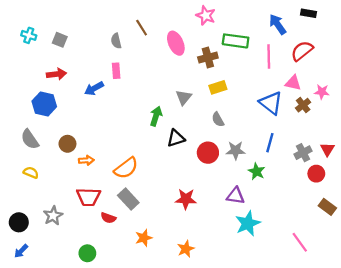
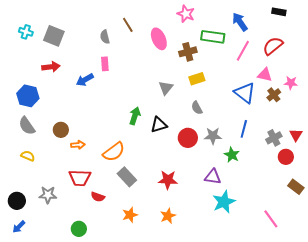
blue arrow: (278, 24) -> (240, 22), moved
gray square: (60, 40) -> (54, 36), size x1.5
pink line: (269, 56) -> (243, 51), turned 30
blue hexagon: (44, 104) -> (28, 96), moved
green arrow: (156, 116) -> (135, 116), moved
gray rectangle: (128, 199) -> (127, 177), moved
gray star: (53, 216) -> (48, 195), turned 30
orange star: (186, 249) -> (168, 216), moved

